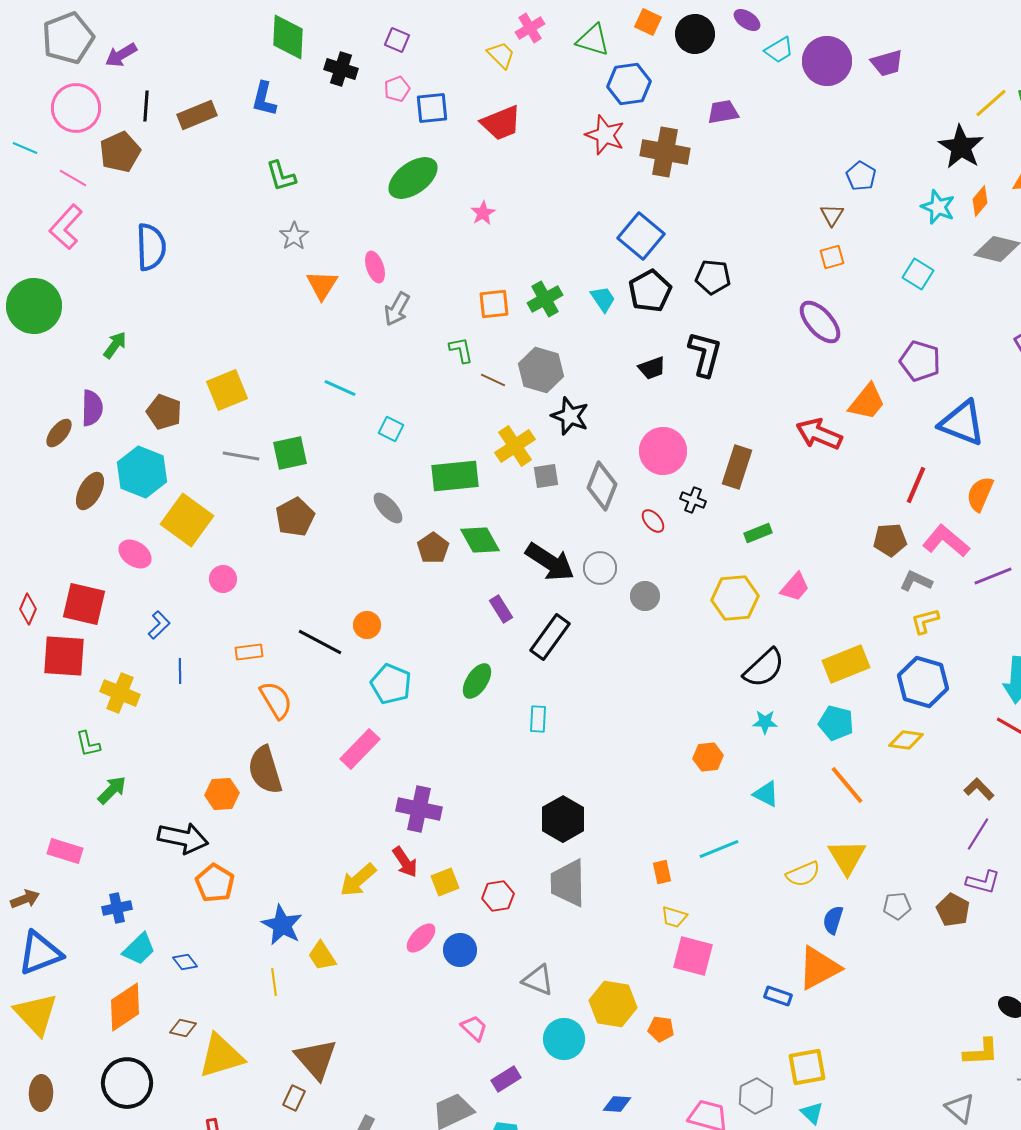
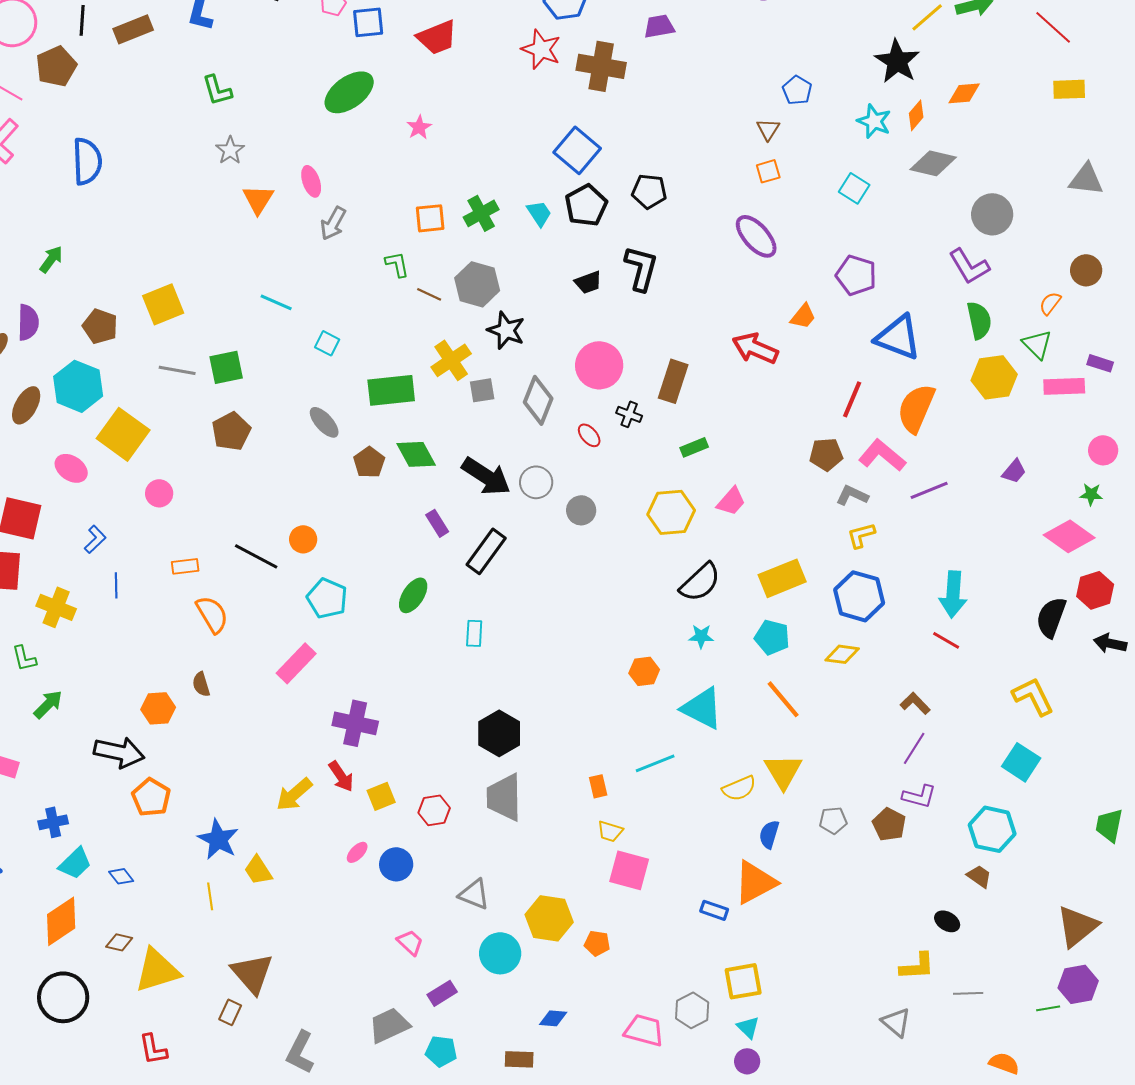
orange trapezoid: (867, 402) -> (803, 316), size x0.7
orange semicircle: (980, 494) -> (916, 408), size x1.4
brown semicircle: (265, 770) -> (201, 684), size x0.5
cyan triangle: (766, 794) -> (702, 708), size x1.6
pink ellipse: (421, 938) -> (357, 852), size x0.7

